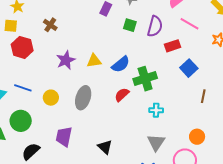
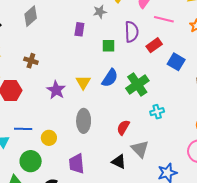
green square: (130, 25) -> (109, 46), moved
yellow triangle: (94, 61) -> (83, 82), turned -35
red semicircle: (122, 95) -> (123, 127), moved
yellow circle: (51, 98) -> (49, 138), moved
gray triangle: (156, 142) -> (140, 149), moved

